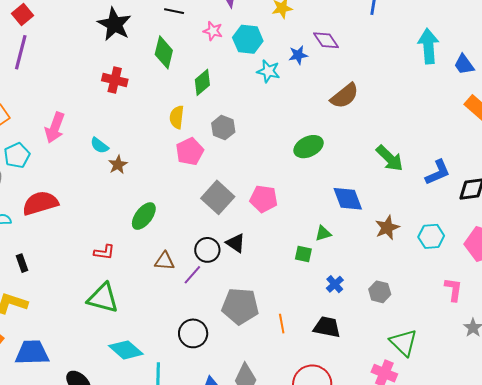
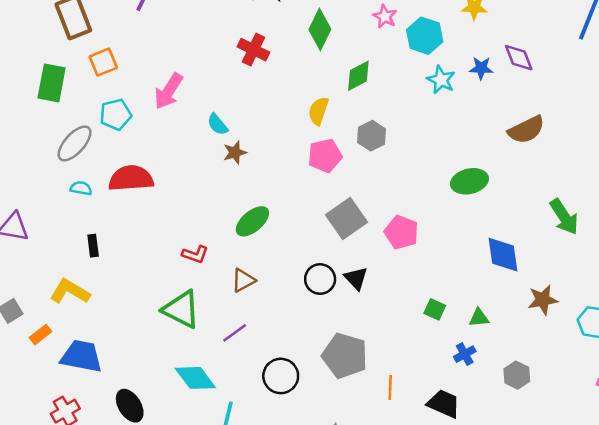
green triangle: (323, 233) -> (479, 318), moved
brown triangle: (165, 261) -> (243, 280), moved, turned -45
purple line: (192, 275) -> (235, 333), moved

